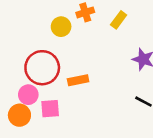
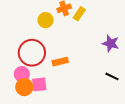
yellow rectangle: (119, 20) -> (79, 14), moved
orange circle: (19, 115) -> (24, 87), moved

